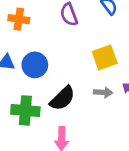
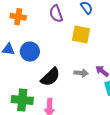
yellow square: (105, 57) -> (81, 35), moved, turned 30
green cross: (25, 110) -> (22, 100), moved

